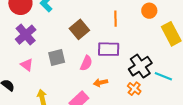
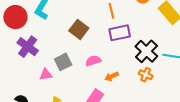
purple rectangle: (109, 49) -> (120, 33), moved
pink semicircle: (86, 63) -> (93, 61), turned -119
pink triangle: (27, 65) -> (46, 74), moved, turned -32

